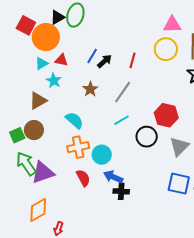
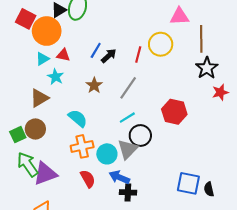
yellow circle: (166, 49) -> (161, 44), moved
black circle: (147, 137) -> (140, 136), moved
gray triangle: (179, 146) -> (128, 149), moved

